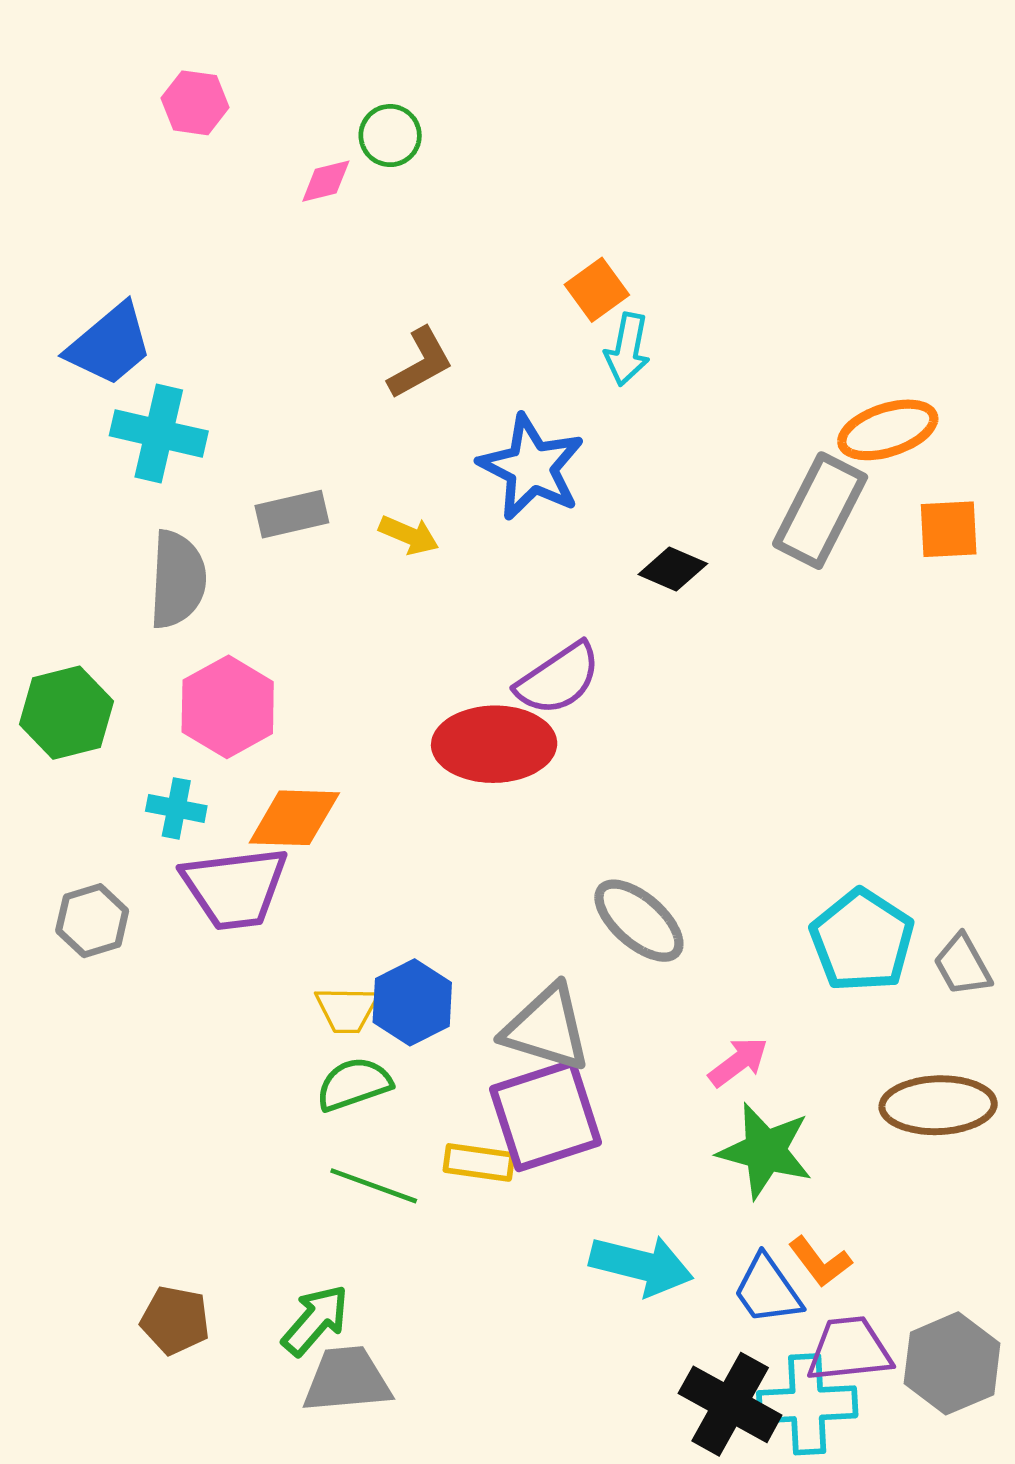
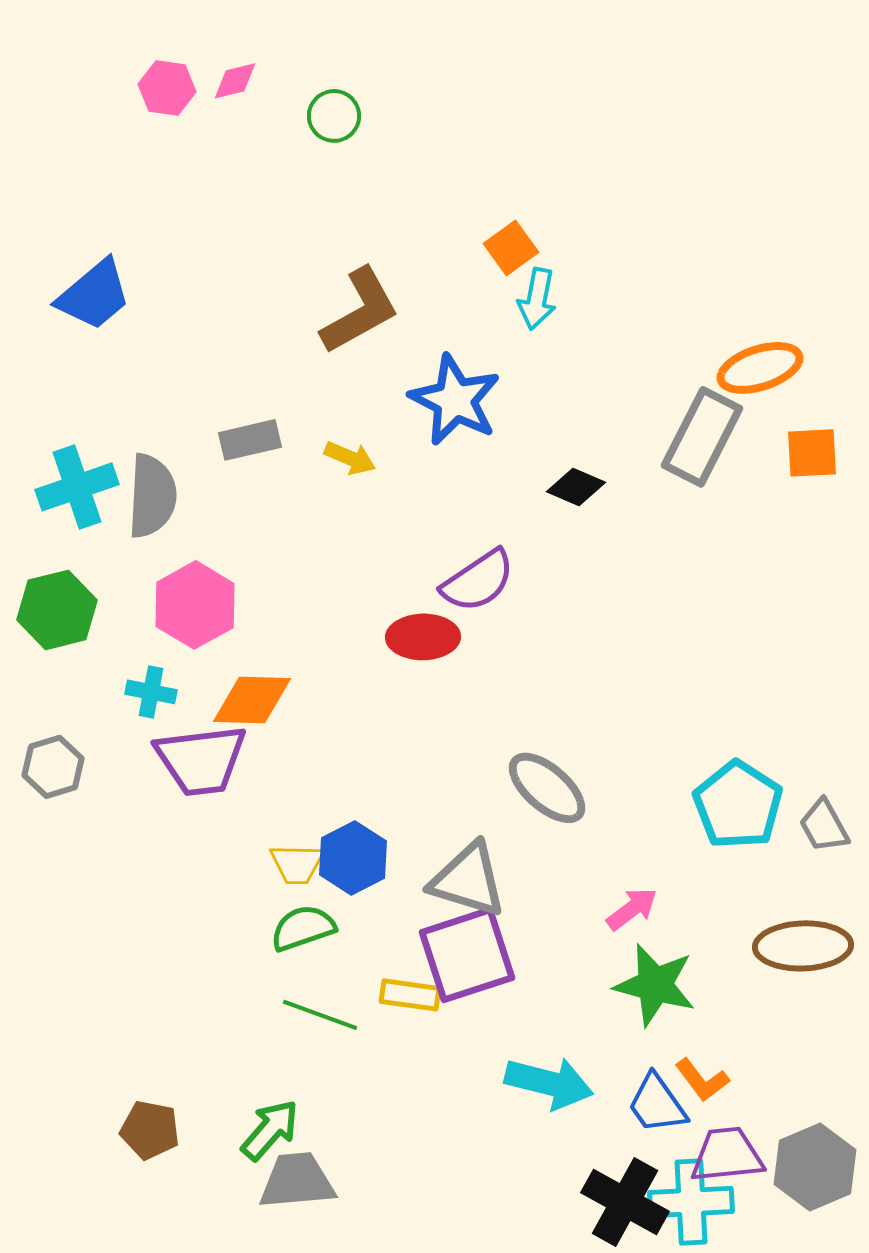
pink diamond: (326, 181) -> (235, 81), moved
brown L-shape: (420, 363) -> (360, 311), size x1.4
cyan cross: (159, 433) -> (77, 487), moved, turned -32
red ellipse: (494, 744) -> (423, 637), size x0.7
gray hexagon: (92, 921) -> (53, 767), moved

